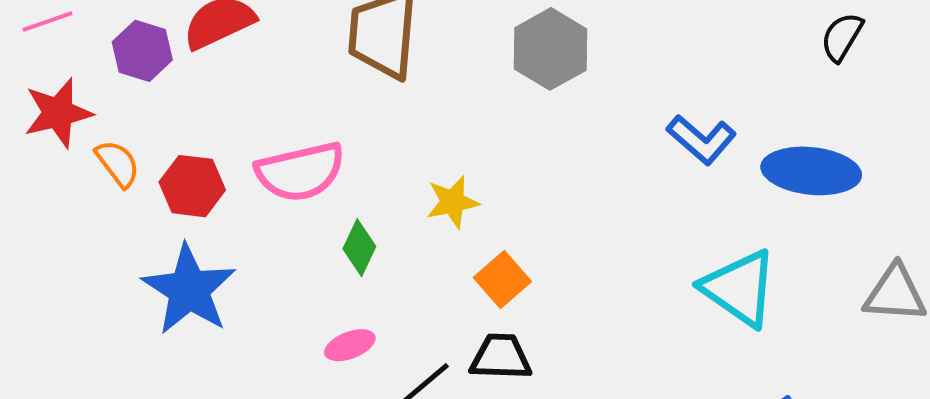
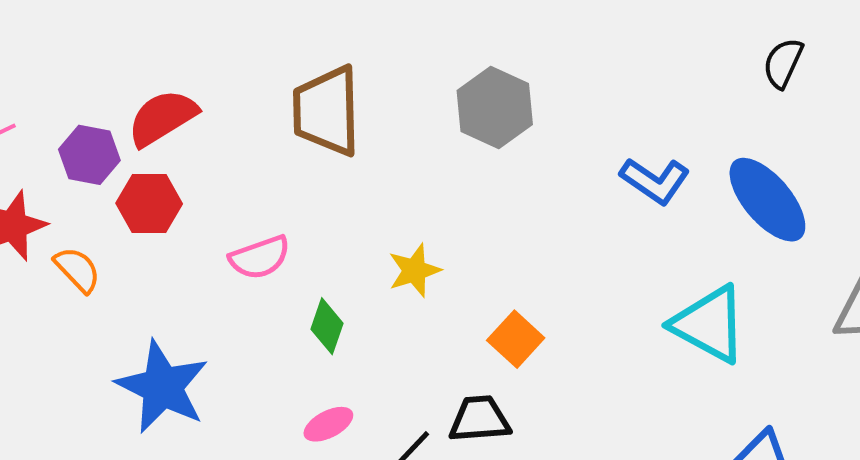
blue ellipse: (811, 171) -> (767, 200), turned 50
pink semicircle: (300, 172) -> (260, 257), size x0.7
red hexagon: (192, 186) -> (149, 203), moved
orange square: (502, 280) -> (516, 339), moved

